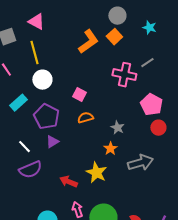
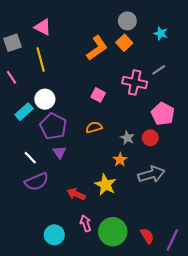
white circle: (42, 80) -> (45, 99), moved
pink square: (79, 95) -> (98, 95), moved
red circle: (158, 128) -> (150, 138), moved
purple triangle: (52, 142) -> (59, 152), turned -32

